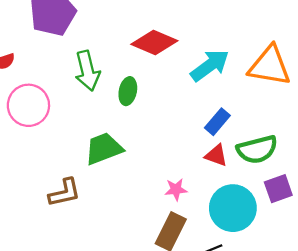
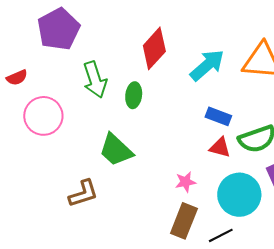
red diamond: (154, 43) -> (154, 48), turned -66
blue rectangle: (217, 122) -> (218, 116), turned 75
green trapezoid: (104, 149) -> (116, 150), turned -111

